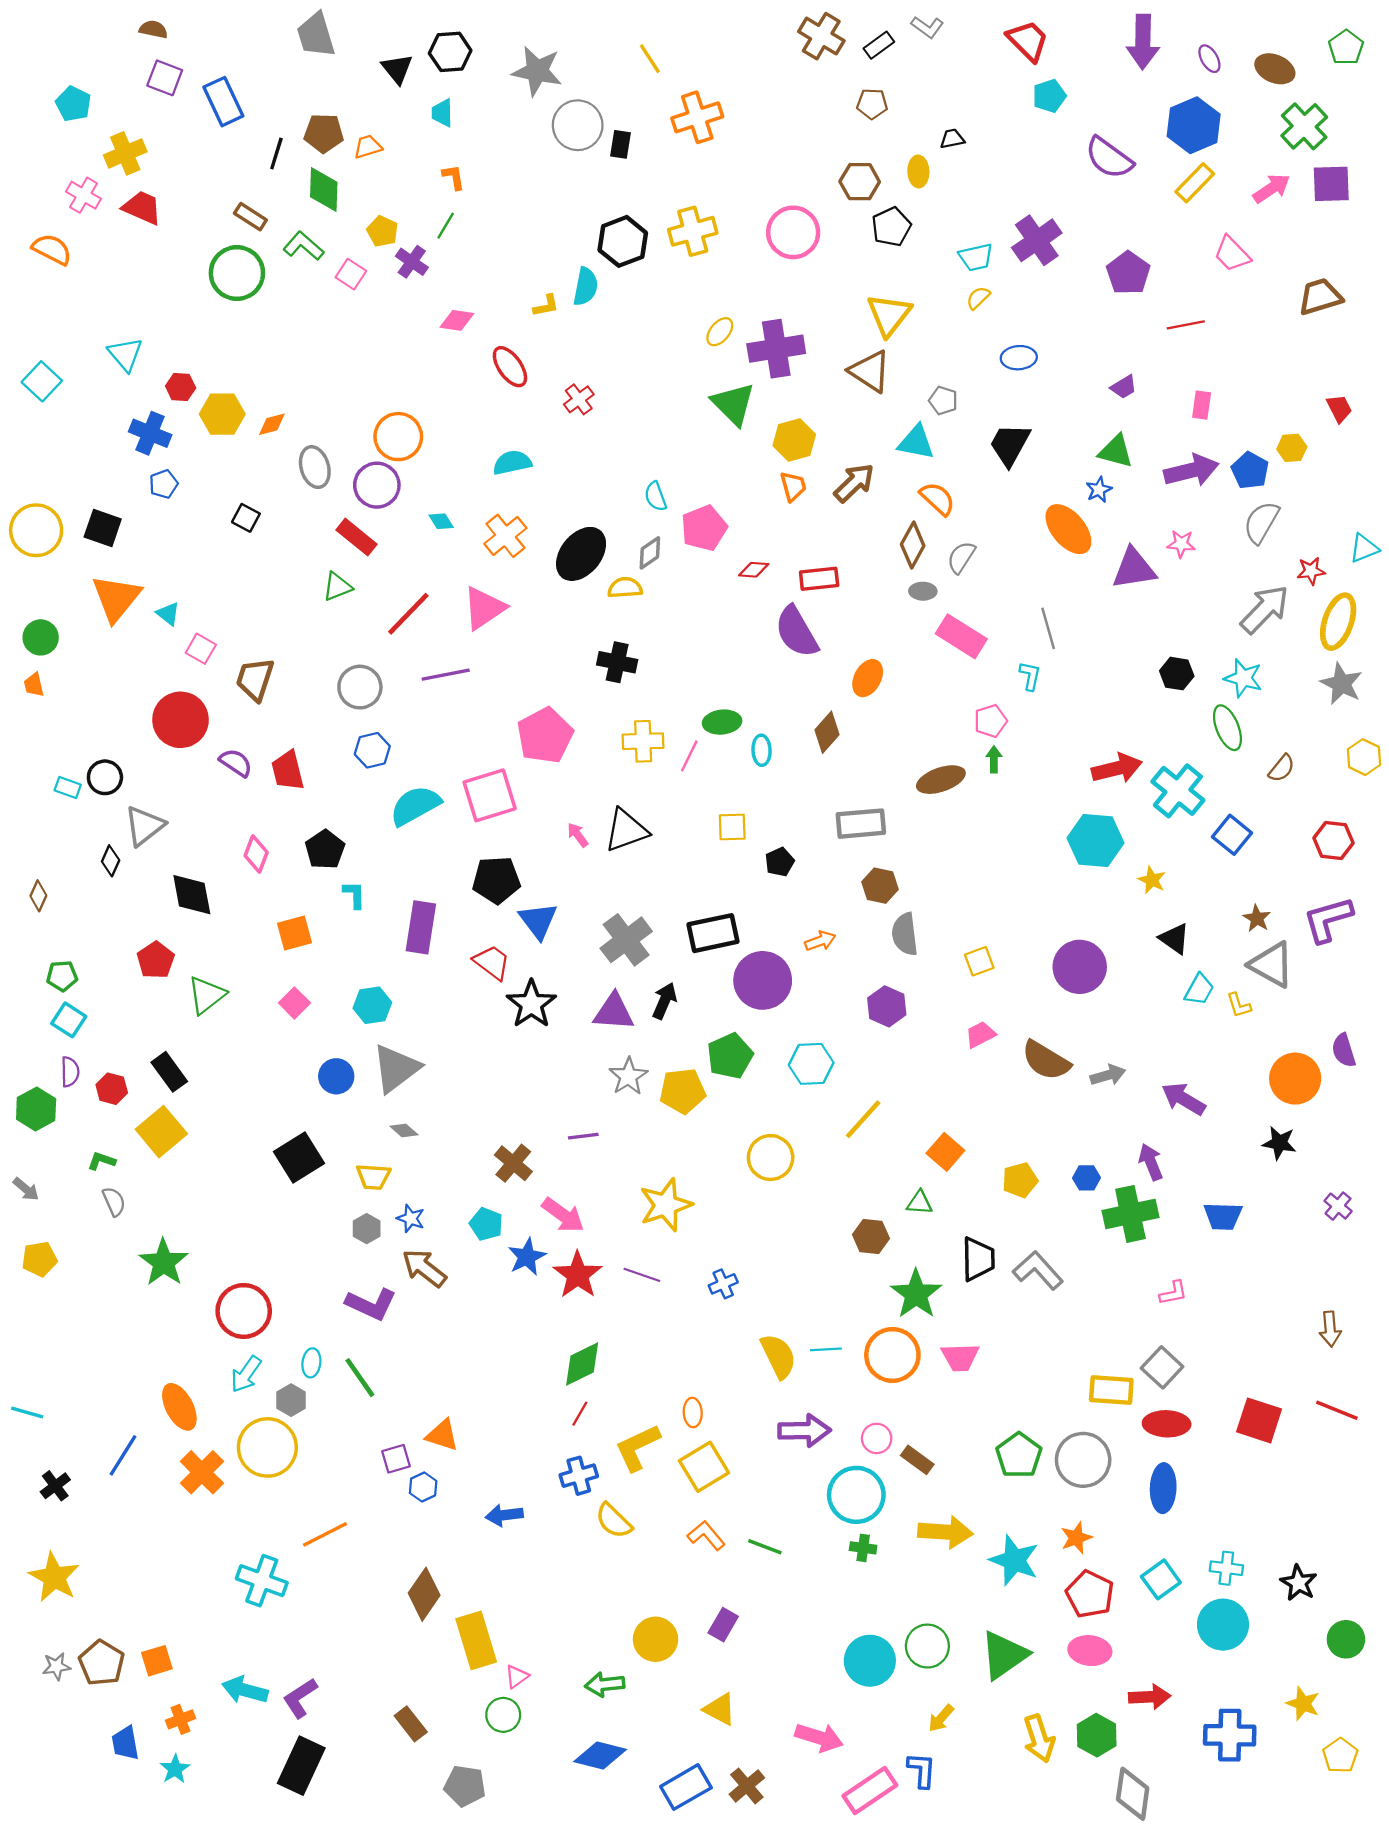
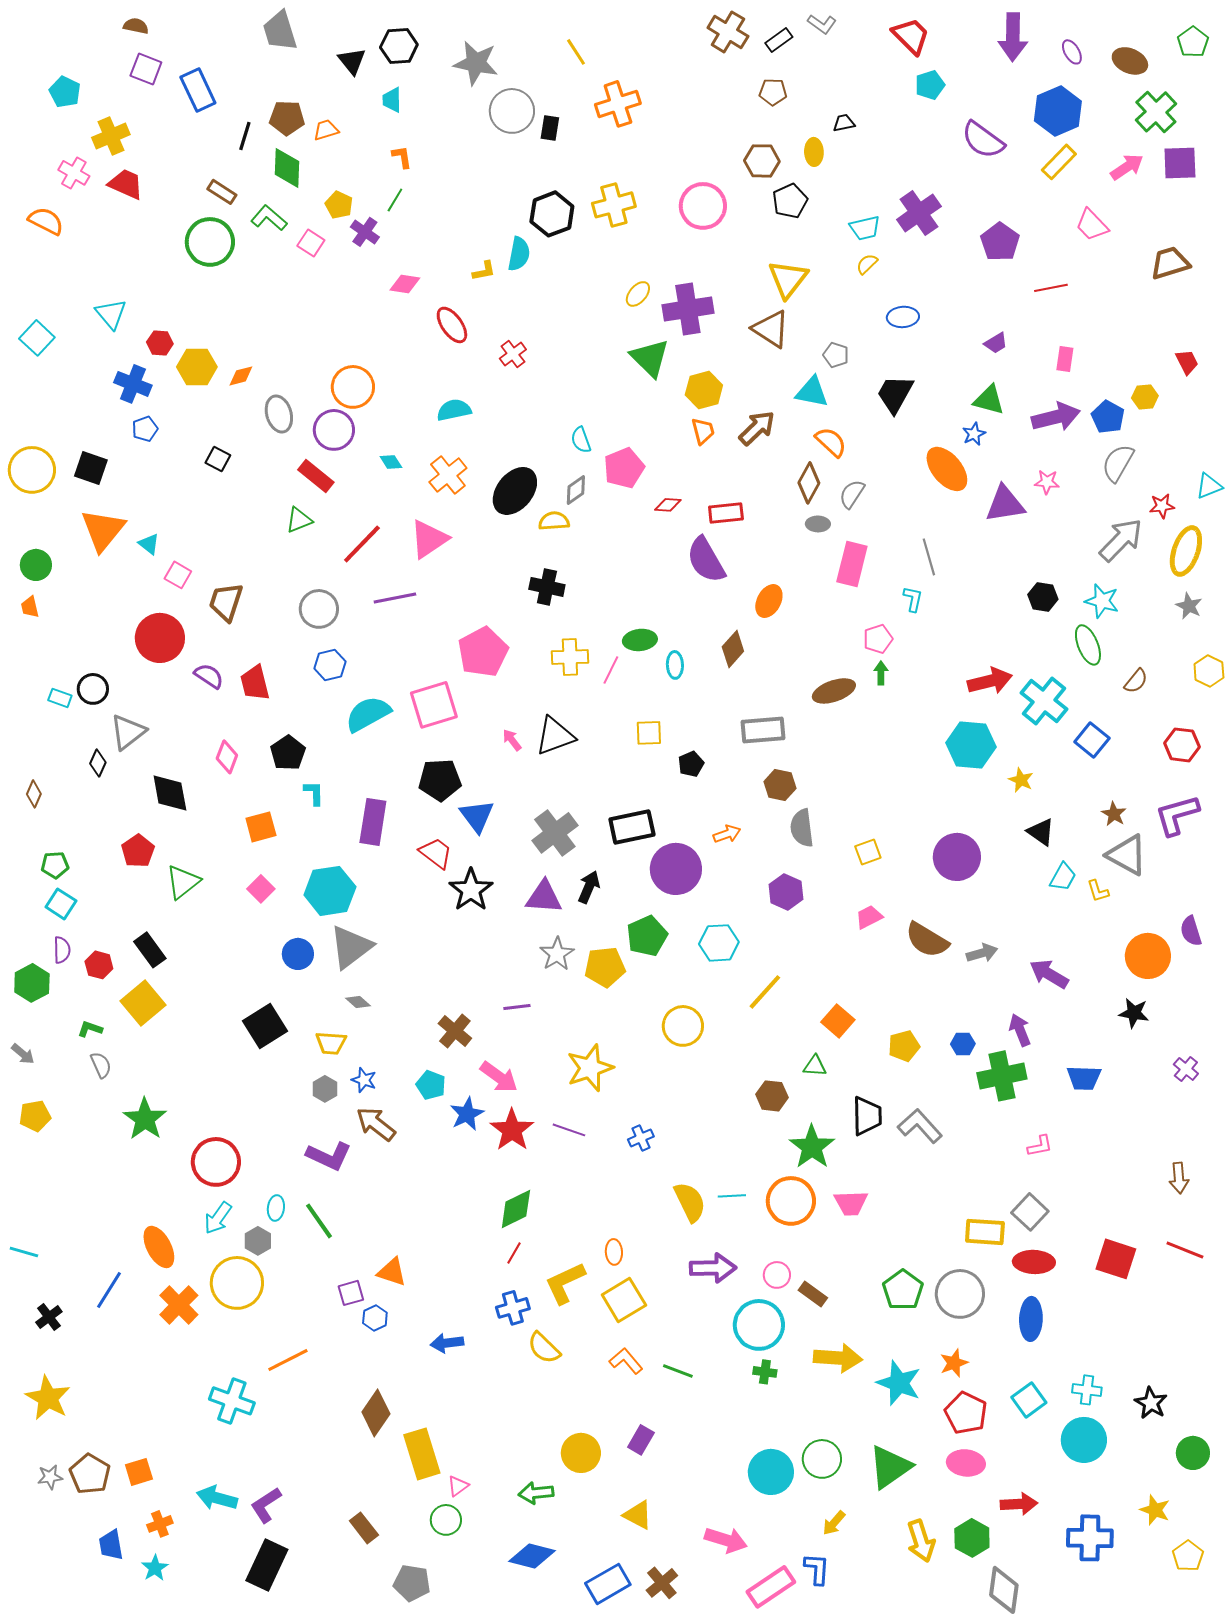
pink rectangle: (961, 636) -> (852, 564), turned 72
gray star: (1341, 684) -> (1189, 606), size x0.7
cyan hexagon: (372, 1005) -> (330, 891), size x1.5

